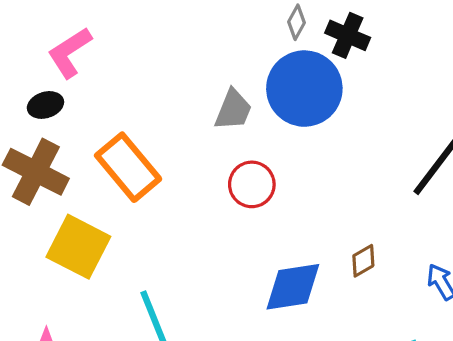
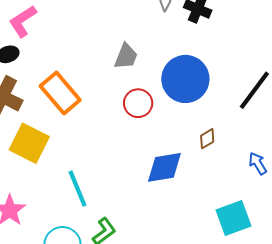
blue circle: (304, 89) -> (185, 79), moved
brown diamond: (363, 261) -> (207, 139), moved

